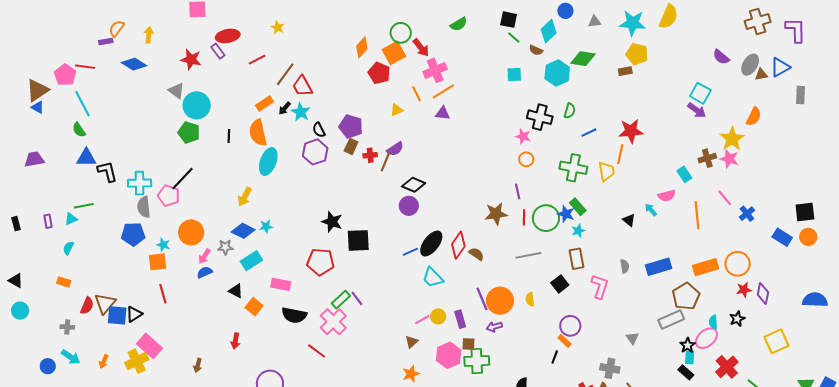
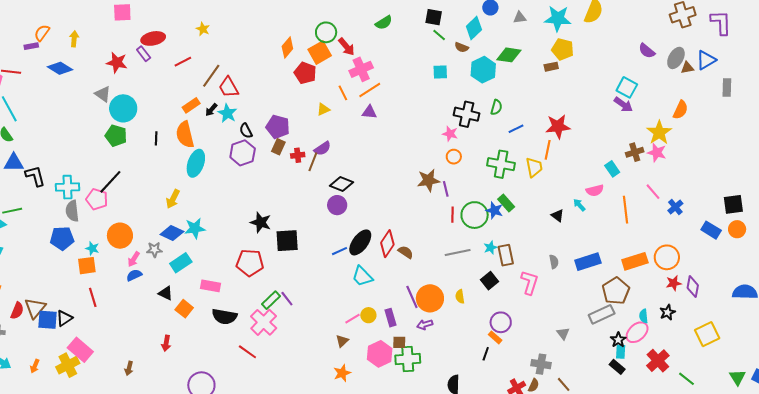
brown star: (496, 214) -> (428, 180), moved
cyan star: (266, 227) -> (195, 228), size x1.5
cyan star: (578, 231) -> (490, 248), moved

